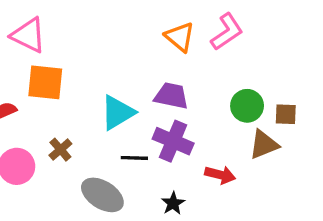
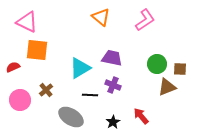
orange triangle: (180, 37) -> (101, 17), moved
purple cross: (173, 141) -> (113, 85), size x0.7
red arrow: (220, 175) -> (141, 116), moved, turned -144

